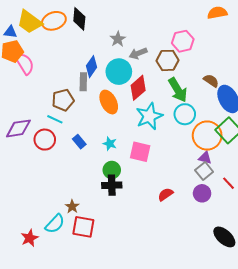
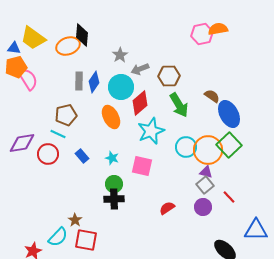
orange ellipse: (54, 21) -> (68, 46), moved
pink hexagon: (183, 41) -> (202, 34), moved
gray rectangle: (83, 82) -> (79, 81), moved
cyan circle: (185, 114) -> (186, 147), moved

